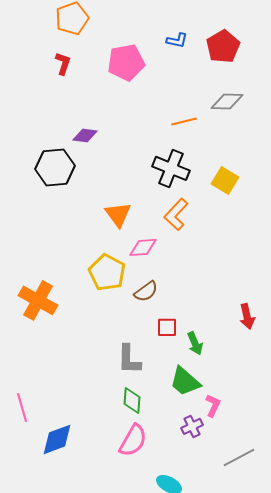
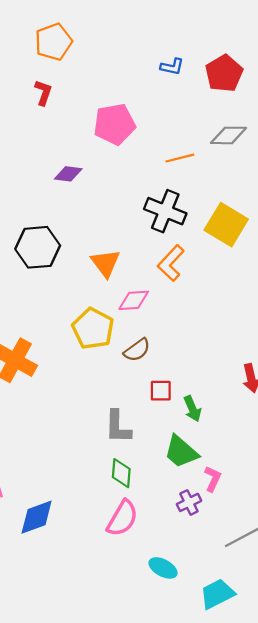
pink pentagon: (126, 62) -> (114, 124), moved
black hexagon: (55, 167) -> (38, 247), moved
yellow square: (225, 180) -> (226, 225), size x1.4

